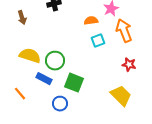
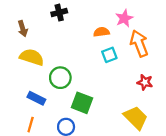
yellow semicircle: (30, 56) -> (32, 57), moved
blue rectangle: (44, 79) -> (36, 98), moved
orange line: (20, 94) -> (31, 125), moved, turned 56

